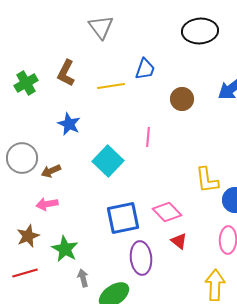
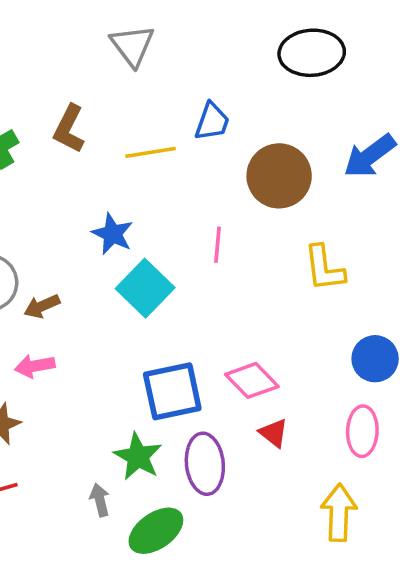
brown circle: (182, 99) -> (279, 176), size x1.5
blue star: (69, 124) -> (113, 234), moved
yellow L-shape: (207, 180) -> (324, 268), moved
green star: (65, 249) -> (138, 457), moved

